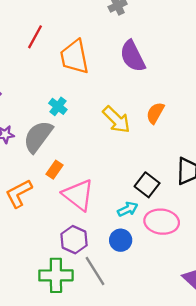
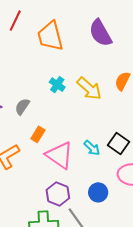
cyan cross: (58, 106) -> (57, 85), moved
gray semicircle: (38, 137) -> (22, 107), size x0.6
cyan arrow: (128, 209) -> (92, 148), moved, turned 72

